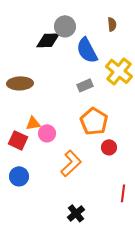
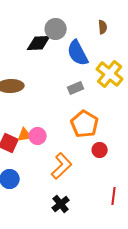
orange triangle: (33, 123) -> (25, 135), moved
black cross: (76, 213) -> (61, 204), moved

